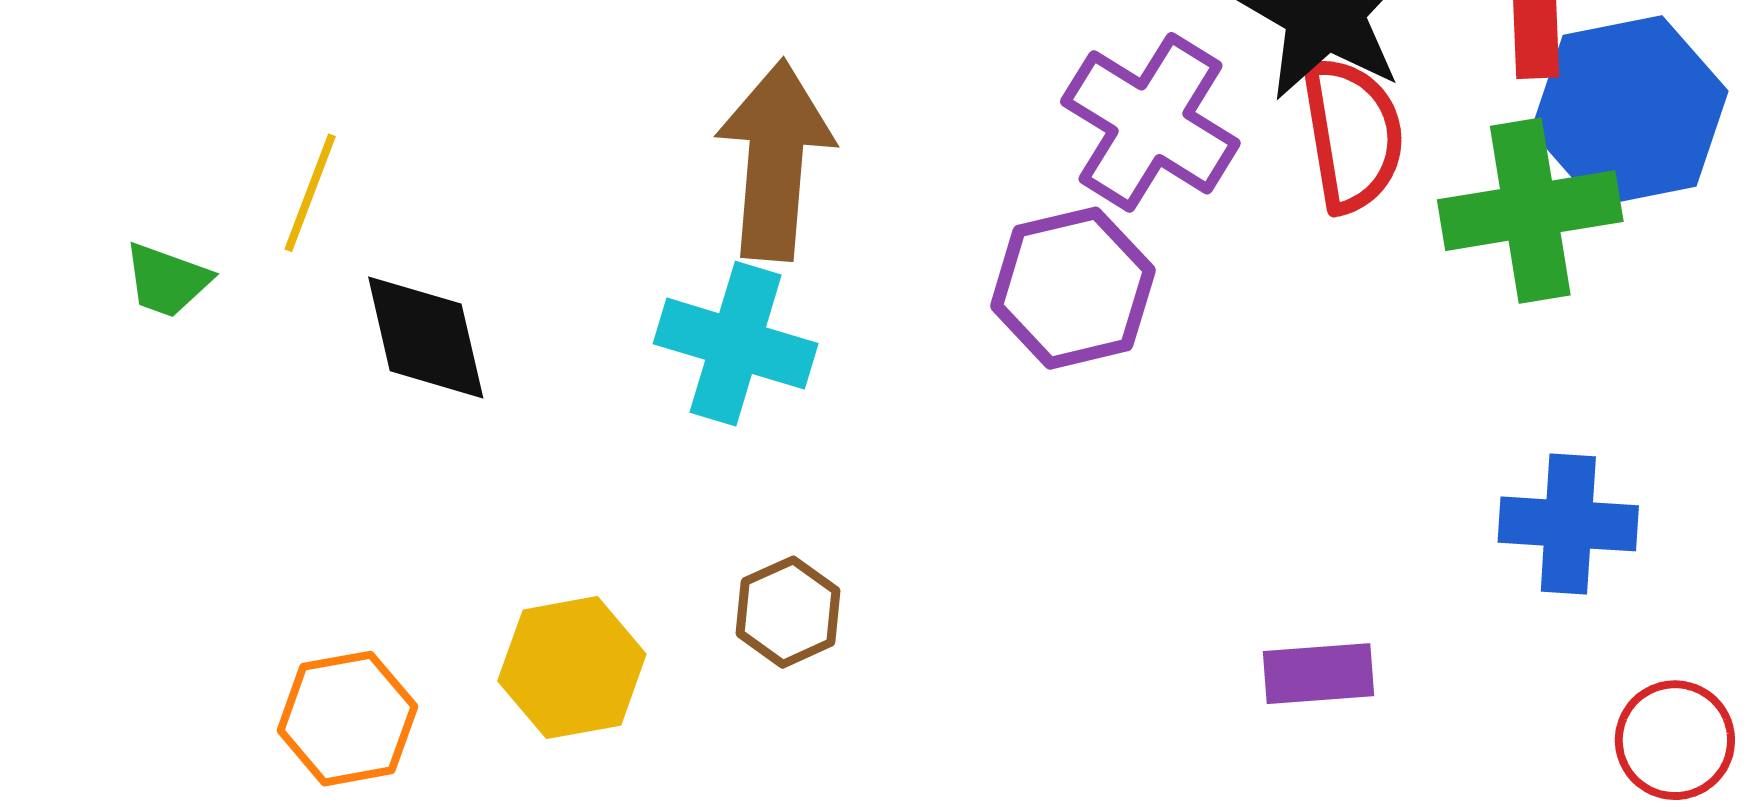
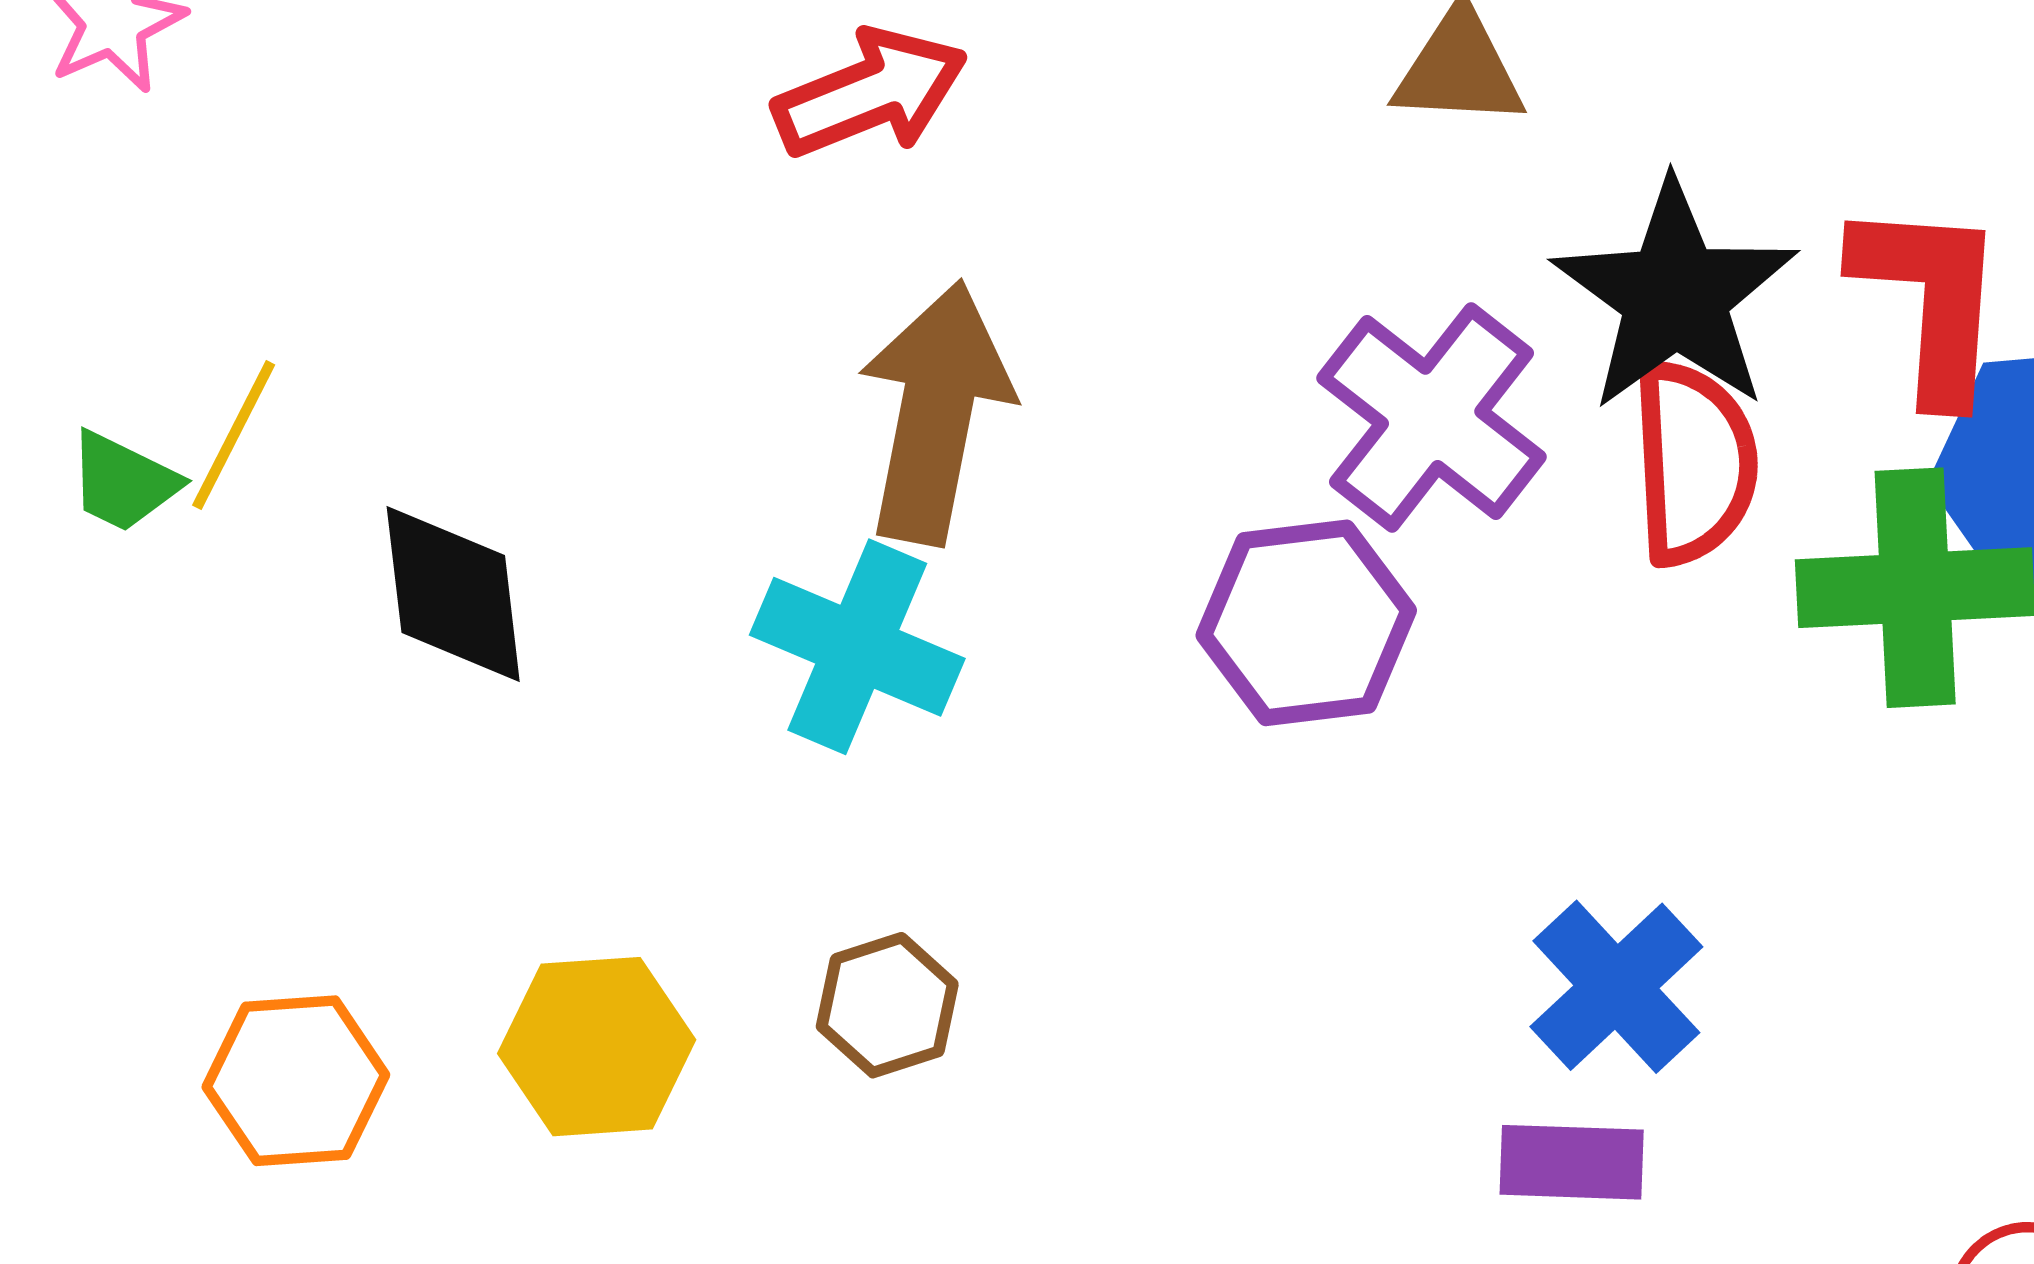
yellow line: (310, 193) -> (234, 435), moved
blue cross: (1568, 524) -> (1616, 987), moved, turned 37

